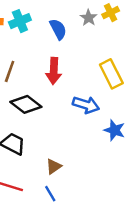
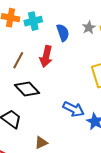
red arrow: (54, 71) -> (46, 56), moved
blue arrow: (86, 105) -> (74, 109), moved

